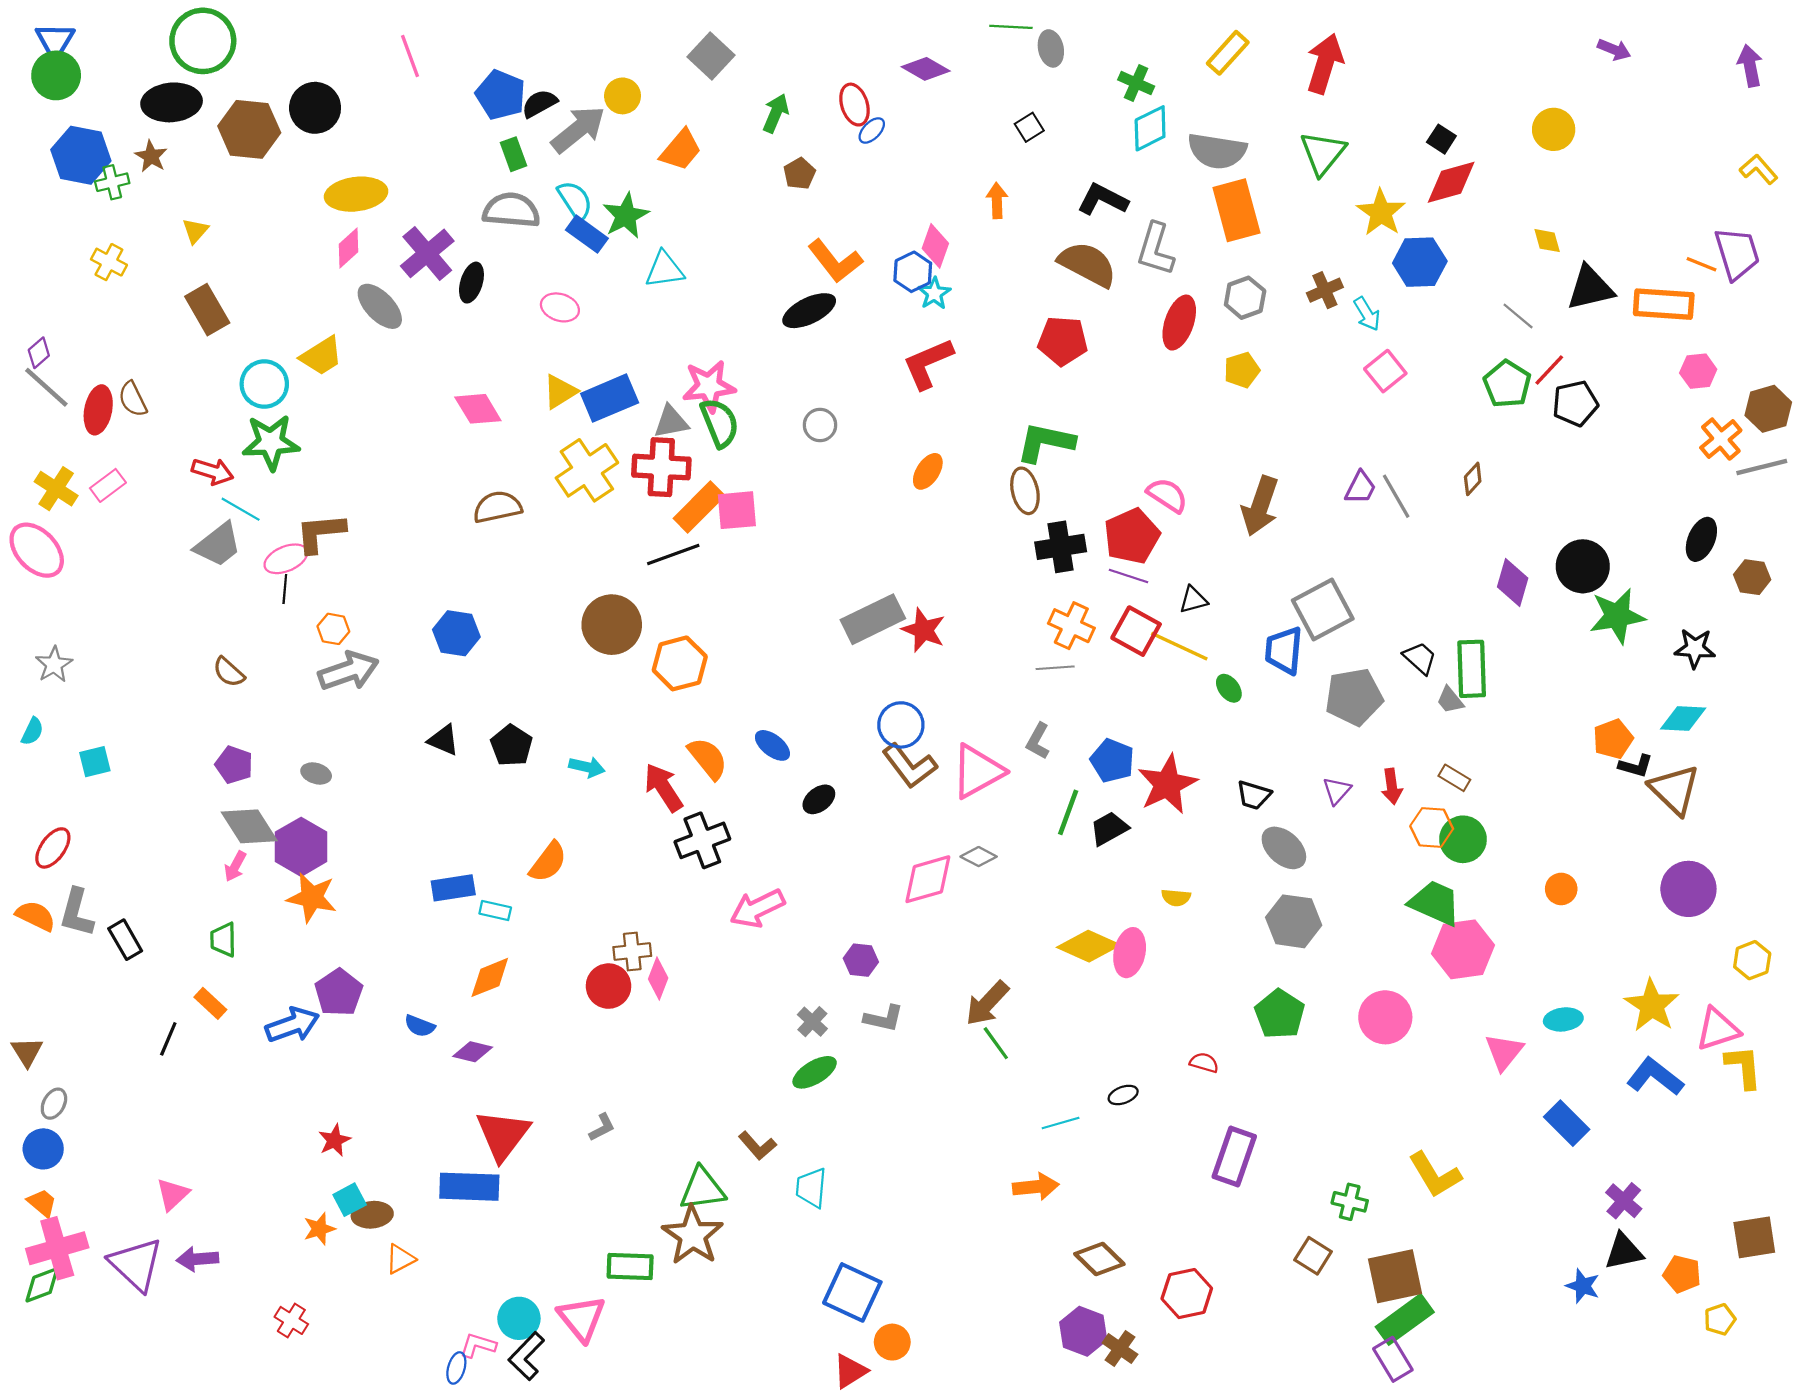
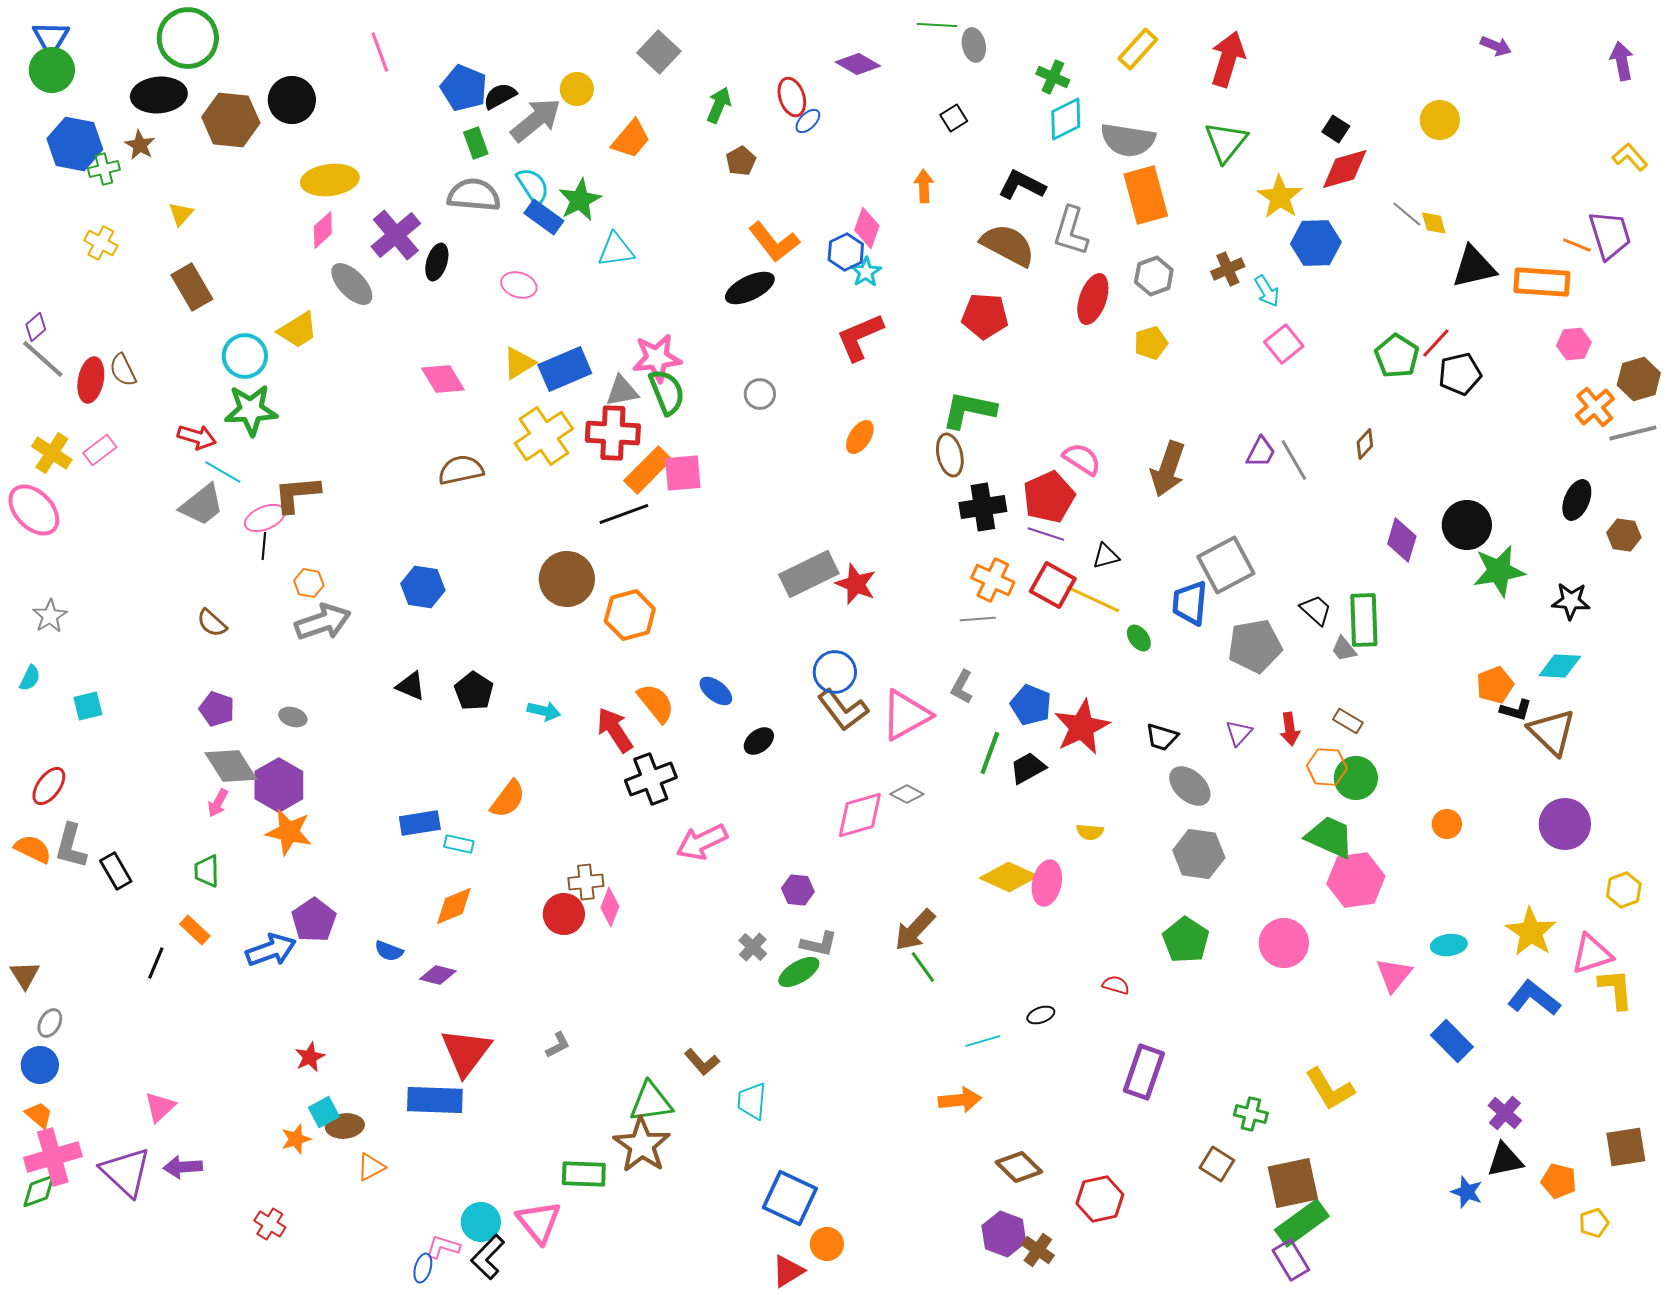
gray line: (1518, 316) -> (1407, 214), moved
green ellipse: (815, 1072) -> (799, 972), moved

